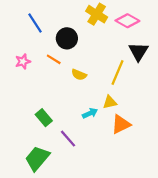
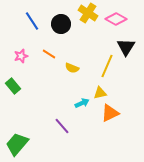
black circle: (67, 38) -> (61, 24), moved
green rectangle: (44, 118) -> (13, 86), moved
green trapezoid: (37, 158) -> (17, 144), moved

